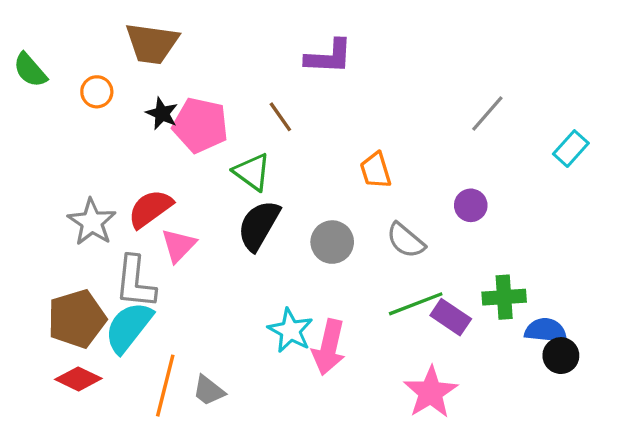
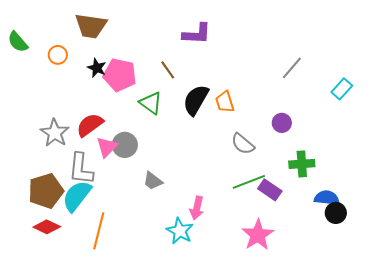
black semicircle: (259, 225) -> (196, 100), moved
gray circle: (332, 242) -> (125, 145), moved
green cross: (504, 297) -> (302, 164), moved
cyan star: (290, 331) -> (180, 231), moved
pink arrow: (329, 347) -> (197, 208), size x0.7
gray trapezoid: (209, 391) -> (153, 181), moved

